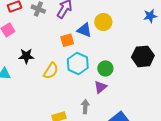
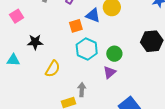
yellow semicircle: (51, 71) -> (53, 69), moved
gray arrow: (85, 107) -> (82, 90), moved

